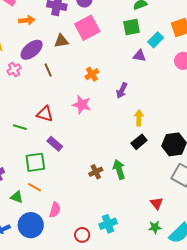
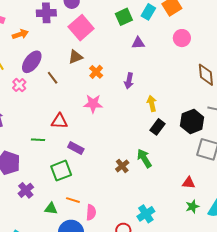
cyan rectangle: (156, 40) -> (148, 12), moved
brown triangle: (61, 41) -> (76, 57), moved
orange line: (34, 187) -> (73, 200), moved
red triangle: (157, 203) -> (189, 183), turned -32

